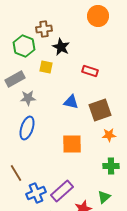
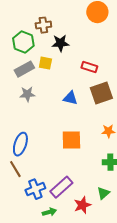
black star: (61, 47) -> (60, 43), turned -30
gray rectangle: (15, 79) -> (24, 69), moved
brown square: (100, 110) -> (101, 93), moved
blue ellipse: (27, 128) -> (20, 144), moved

